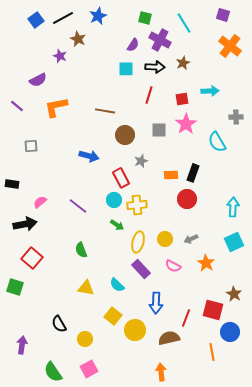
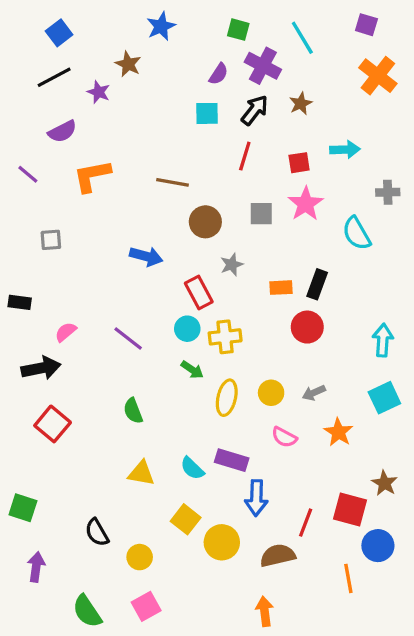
black line: (63, 18) -> (54, 77), moved
black arrow: (155, 67) -> (255, 110), turned -54
purple rectangle: (141, 269) -> (232, 460), moved, turned -30
green square: (15, 287) -> (23, 508), moved

